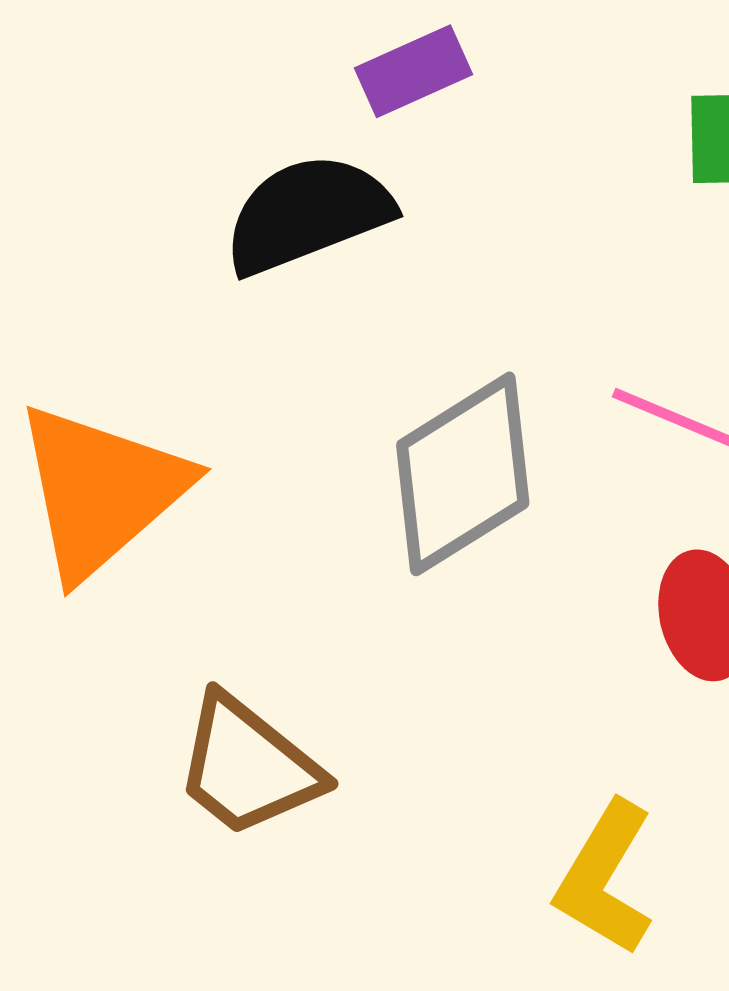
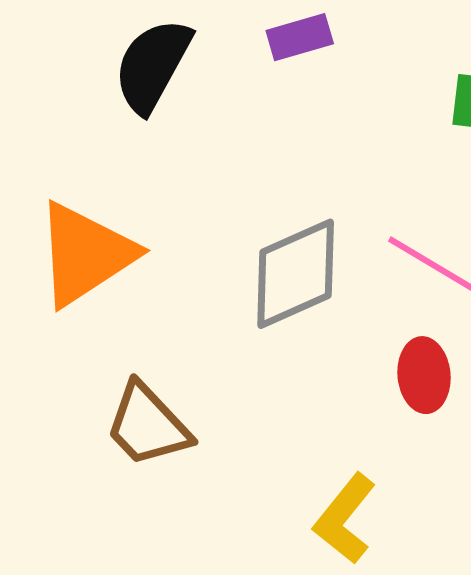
black semicircle: (308, 214) -> (153, 65), moved, turned -48

